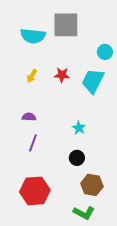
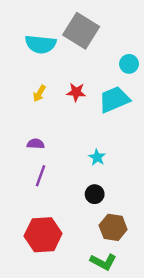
gray square: (66, 25) -> (81, 31), turned 32
cyan trapezoid: (93, 81) -> (114, 100), turned 40

